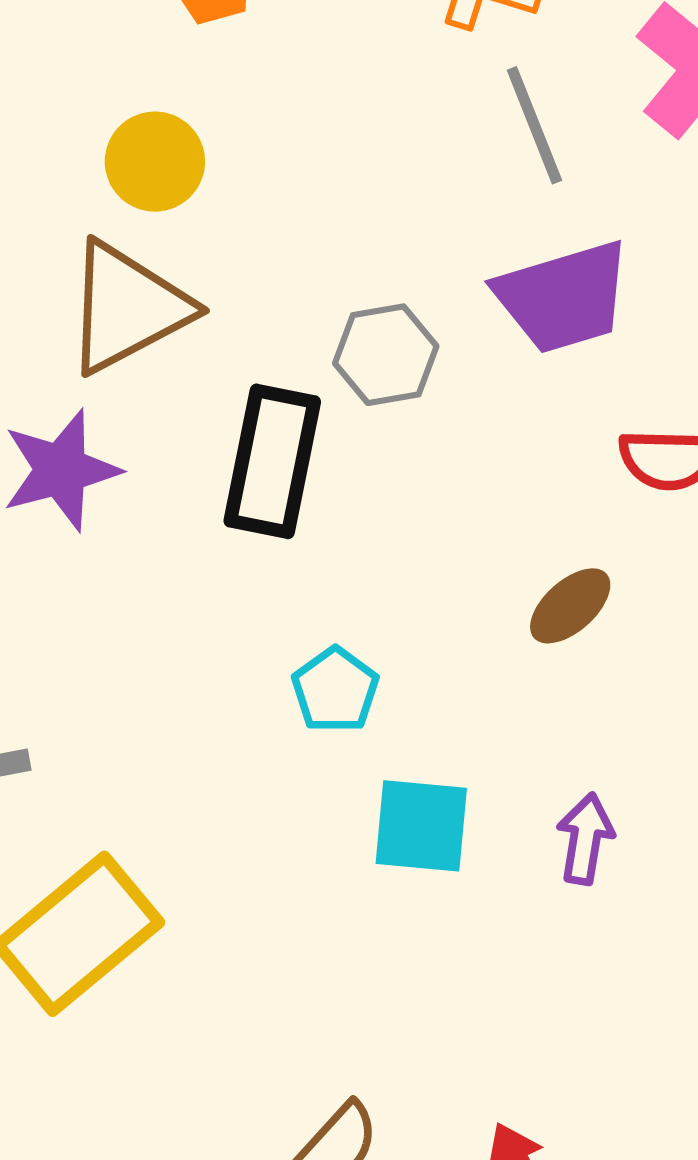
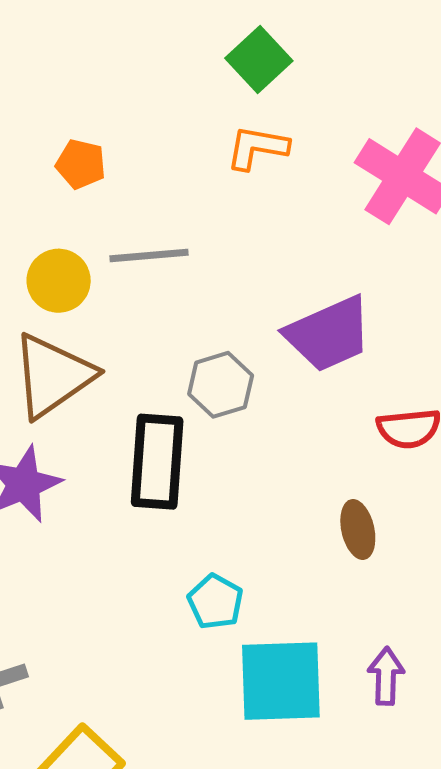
gray line: (534, 125) -> (149, 255), moved, turned -66
brown ellipse: (570, 606) -> (358, 530), turned -54
cyan square: (421, 826) -> (281, 681), size x1.4

